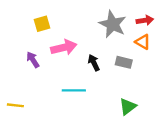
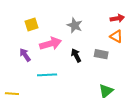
gray star: (113, 24) -> (75, 25), moved, size x0.7
cyan line: (74, 90) -> (47, 75), moved

